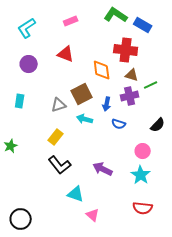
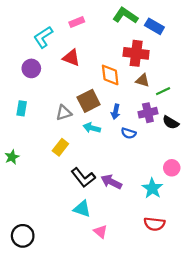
cyan L-shape: (27, 28) -> (43, 37), moved
purple cross: (130, 96) -> (148, 113), moved
black semicircle: (158, 125) -> (171, 122), moved, turned 77
pink circle: (143, 151) -> (172, 168), moved
black L-shape: (60, 165) -> (83, 178), moved

